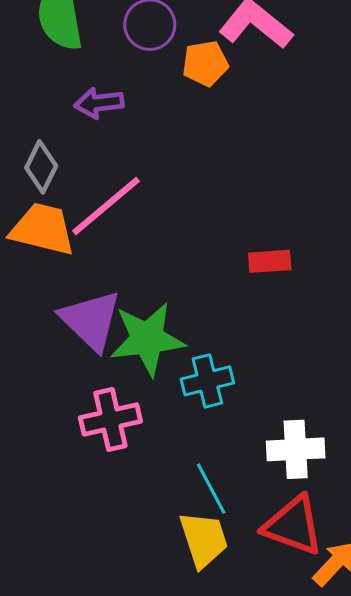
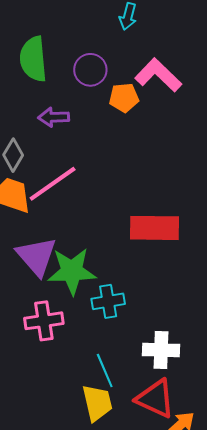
red rectangle: (270, 261) -> (154, 228), size x1.8

